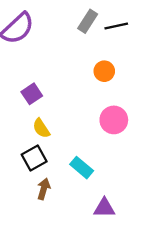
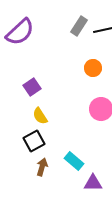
cyan rectangle: (82, 168) -> (74, 161), moved

